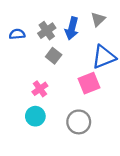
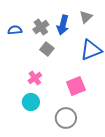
pink square: (89, 83) -> (76, 86), moved
gray circle: (79, 122) -> (66, 118), moved

